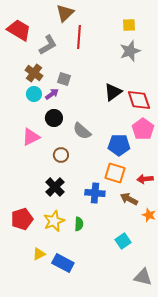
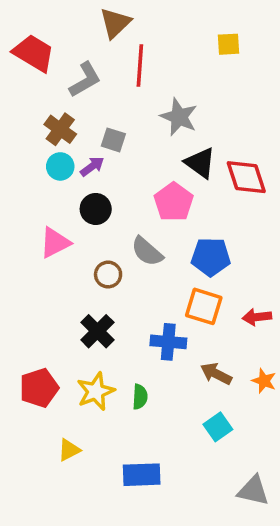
gray star: (130, 51) -> (179, 117), moved, turned -30
black triangle: (113, 92) -> (200, 163), turned -48
pink pentagon: (143, 129) -> (174, 202), moved
gray semicircle: (82, 131) -> (147, 251), moved
brown arrow: (129, 199) -> (216, 374), moved
blue rectangle: (63, 263) -> (142, 475), moved, turned -30

